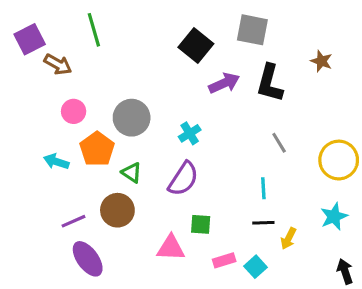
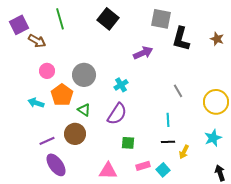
black square: (196, 45) -> (108, 19), moved
brown star: (321, 61) -> (217, 39), moved
black L-shape: (270, 83) -> (181, 39), moved
pink triangle: (171, 248) -> (108, 171), moved

